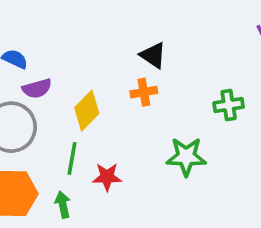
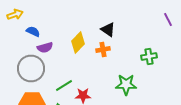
yellow diamond: (87, 111) -> (78, 42), moved
green line: (72, 158) -> (64, 86), turned 48

